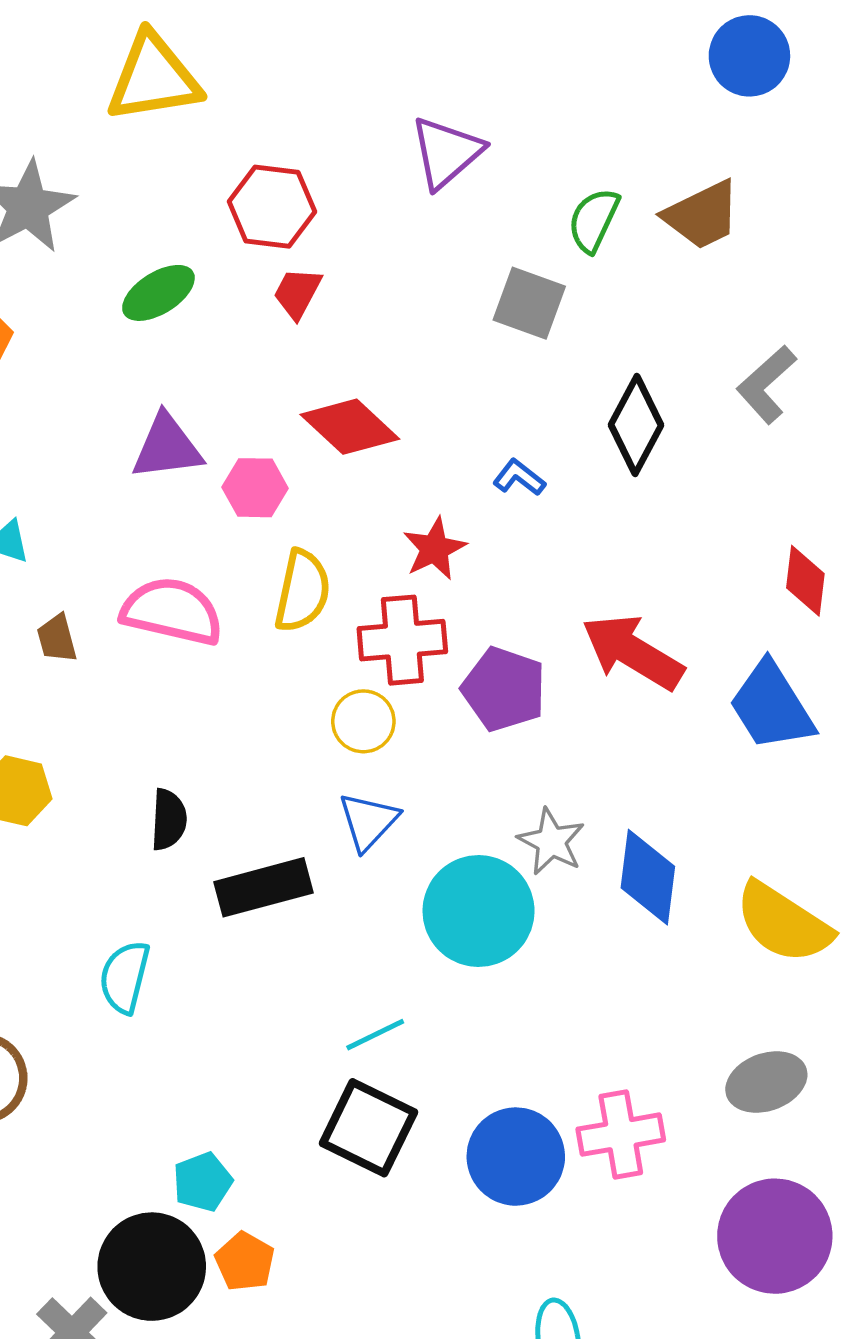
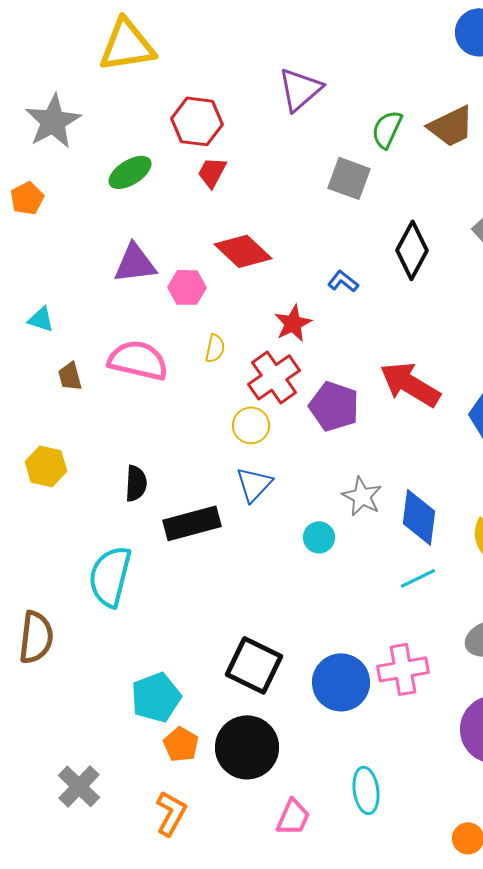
yellow semicircle: (302, 591) -> (215, 348), size x0.6
red cross: (402, 640) -> (274, 377), turned -30
cyan circle: (479, 911) -> (319, 537), size x0.5
cyan semicircle: (125, 977) -> (110, 576), size x1.4
cyan line: (375, 1035) -> (418, 578), moved
cyan pentagon: (203, 1182) -> (156, 697), size x1.4
black circle: (152, 1267) -> (247, 747), moved

